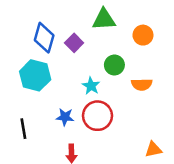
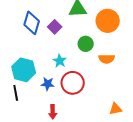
orange circle: (143, 35) -> (108, 21), size x1.5
cyan hexagon: (35, 75) -> (24, 70), moved
cyan star: (91, 86) -> (60, 61), moved

